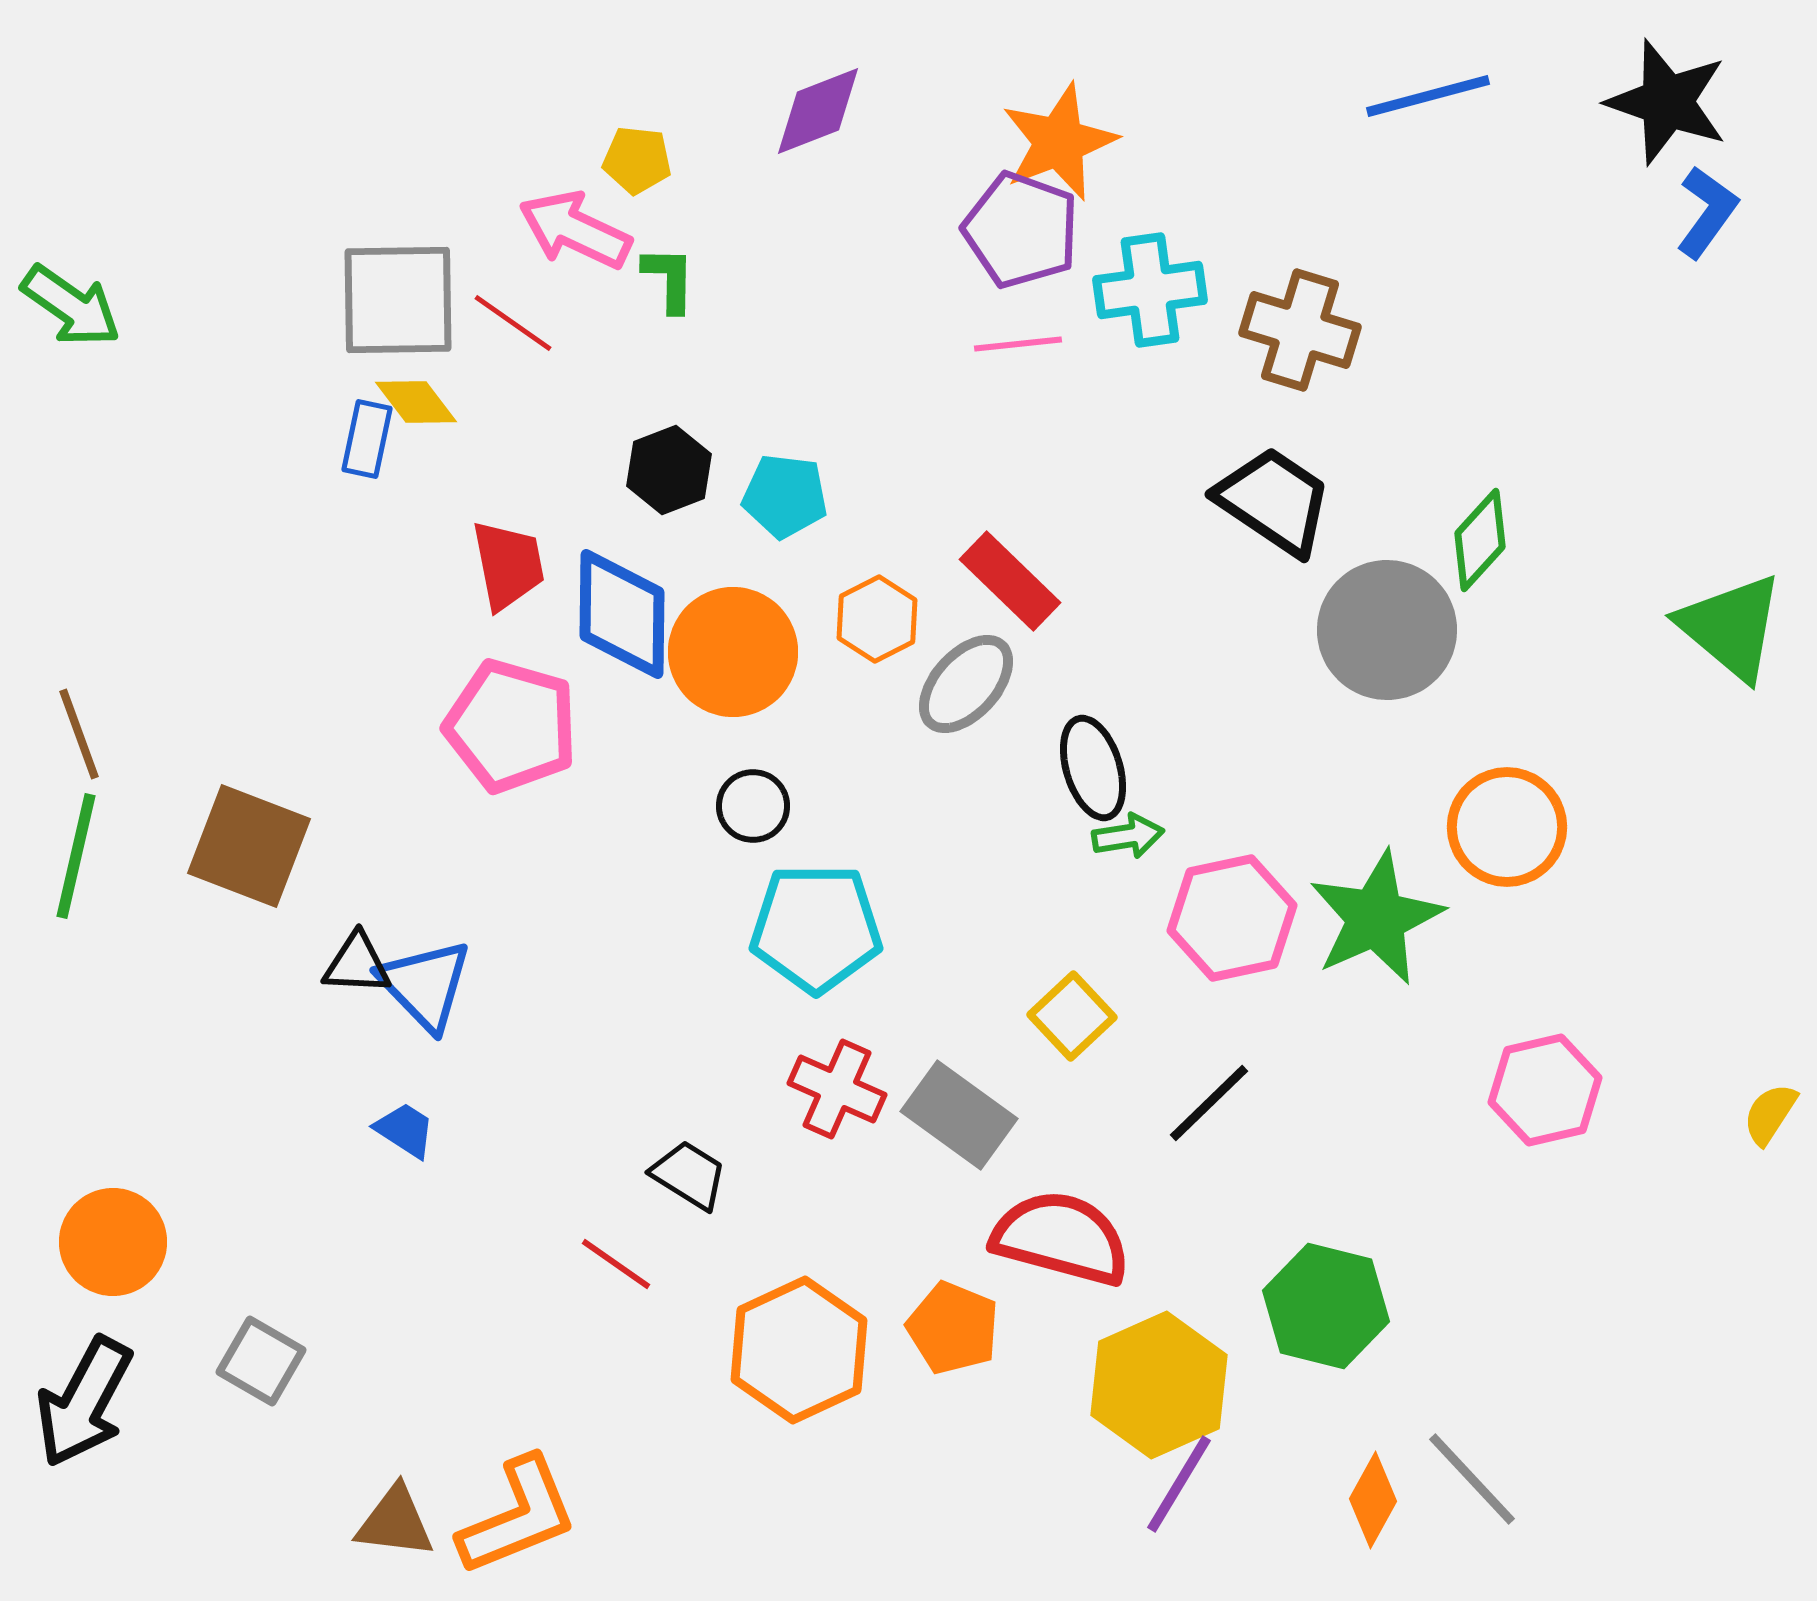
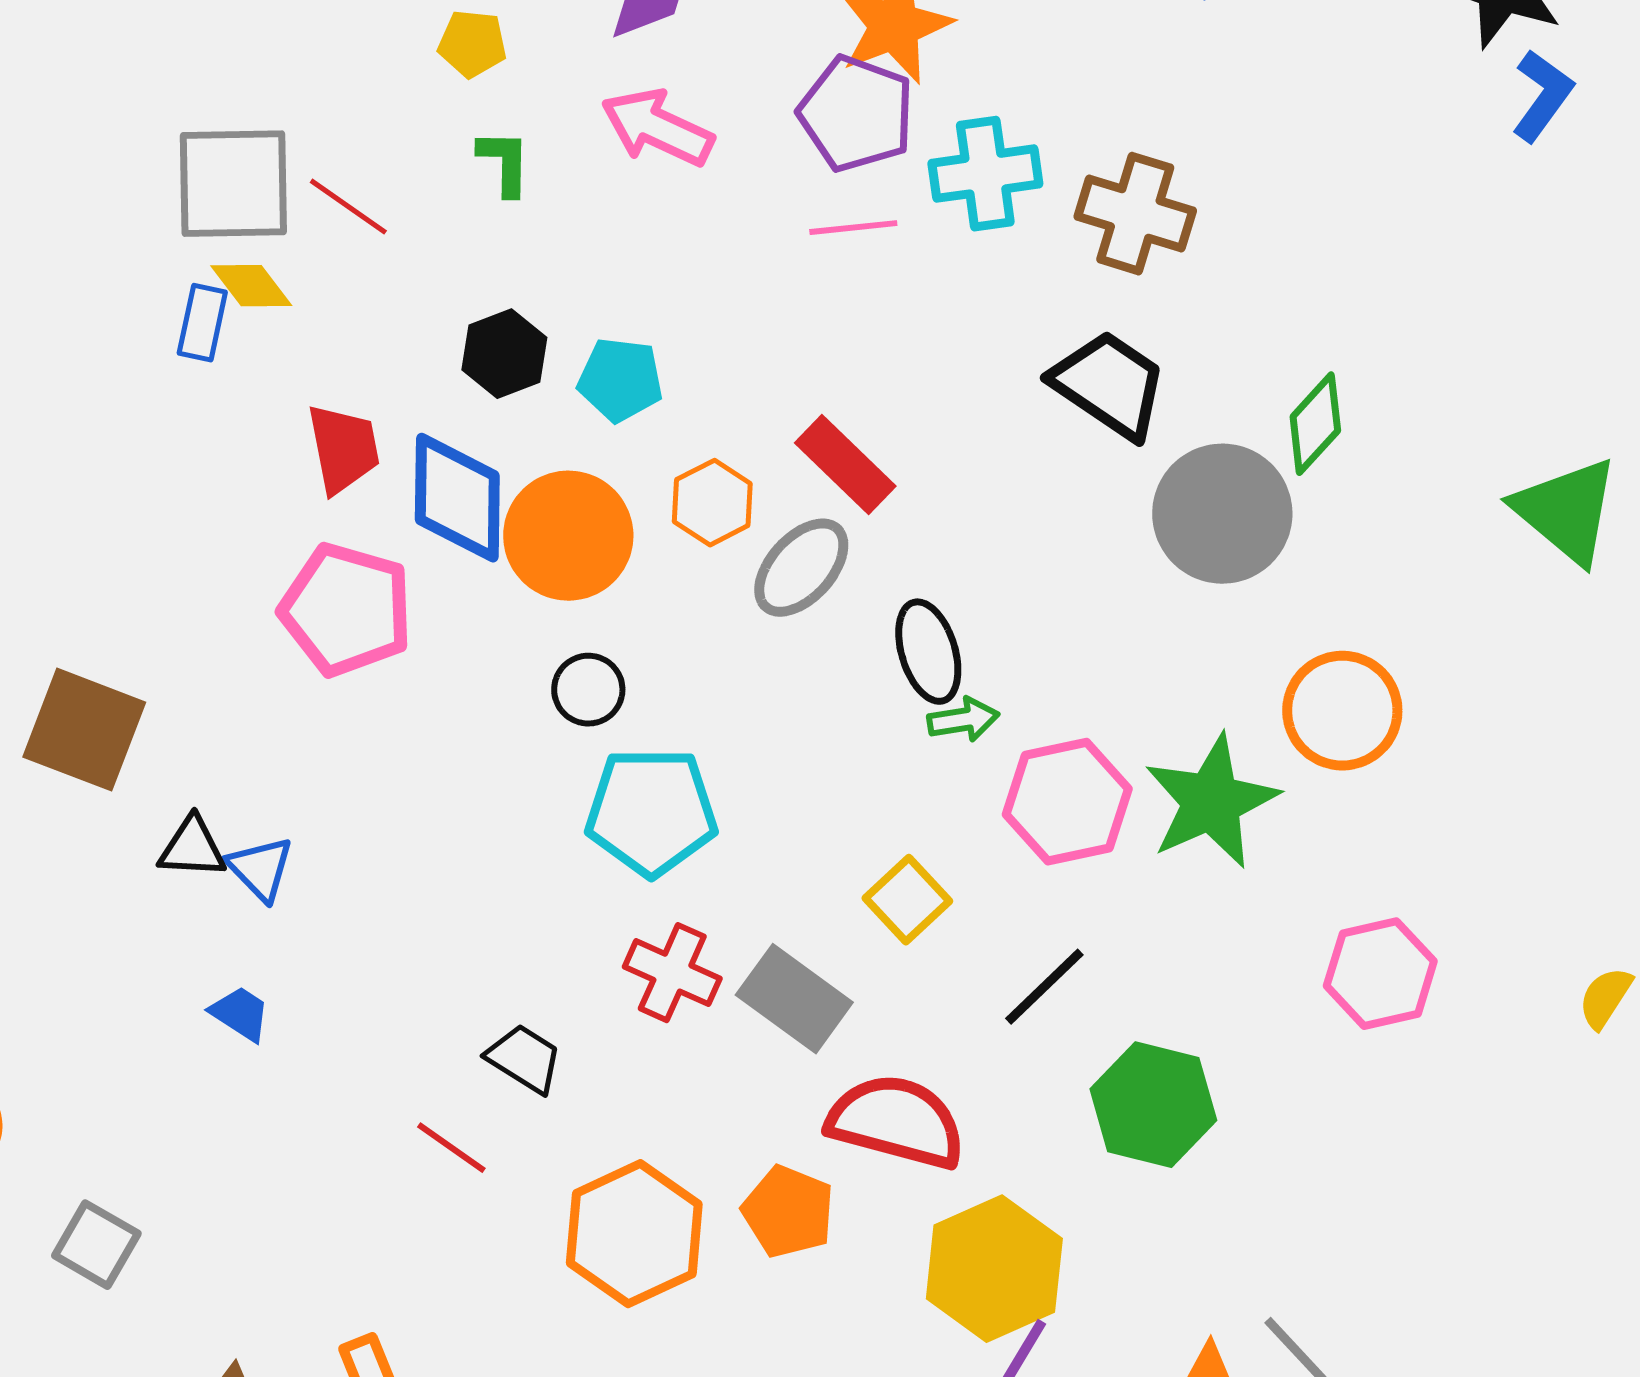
pink arrow: (575, 230) -> (657, 128), moved
blue triangle: (425, 985) -> (260, 869), size x0.7
green hexagon: (1326, 1306) -> (1153, 1105), moved

